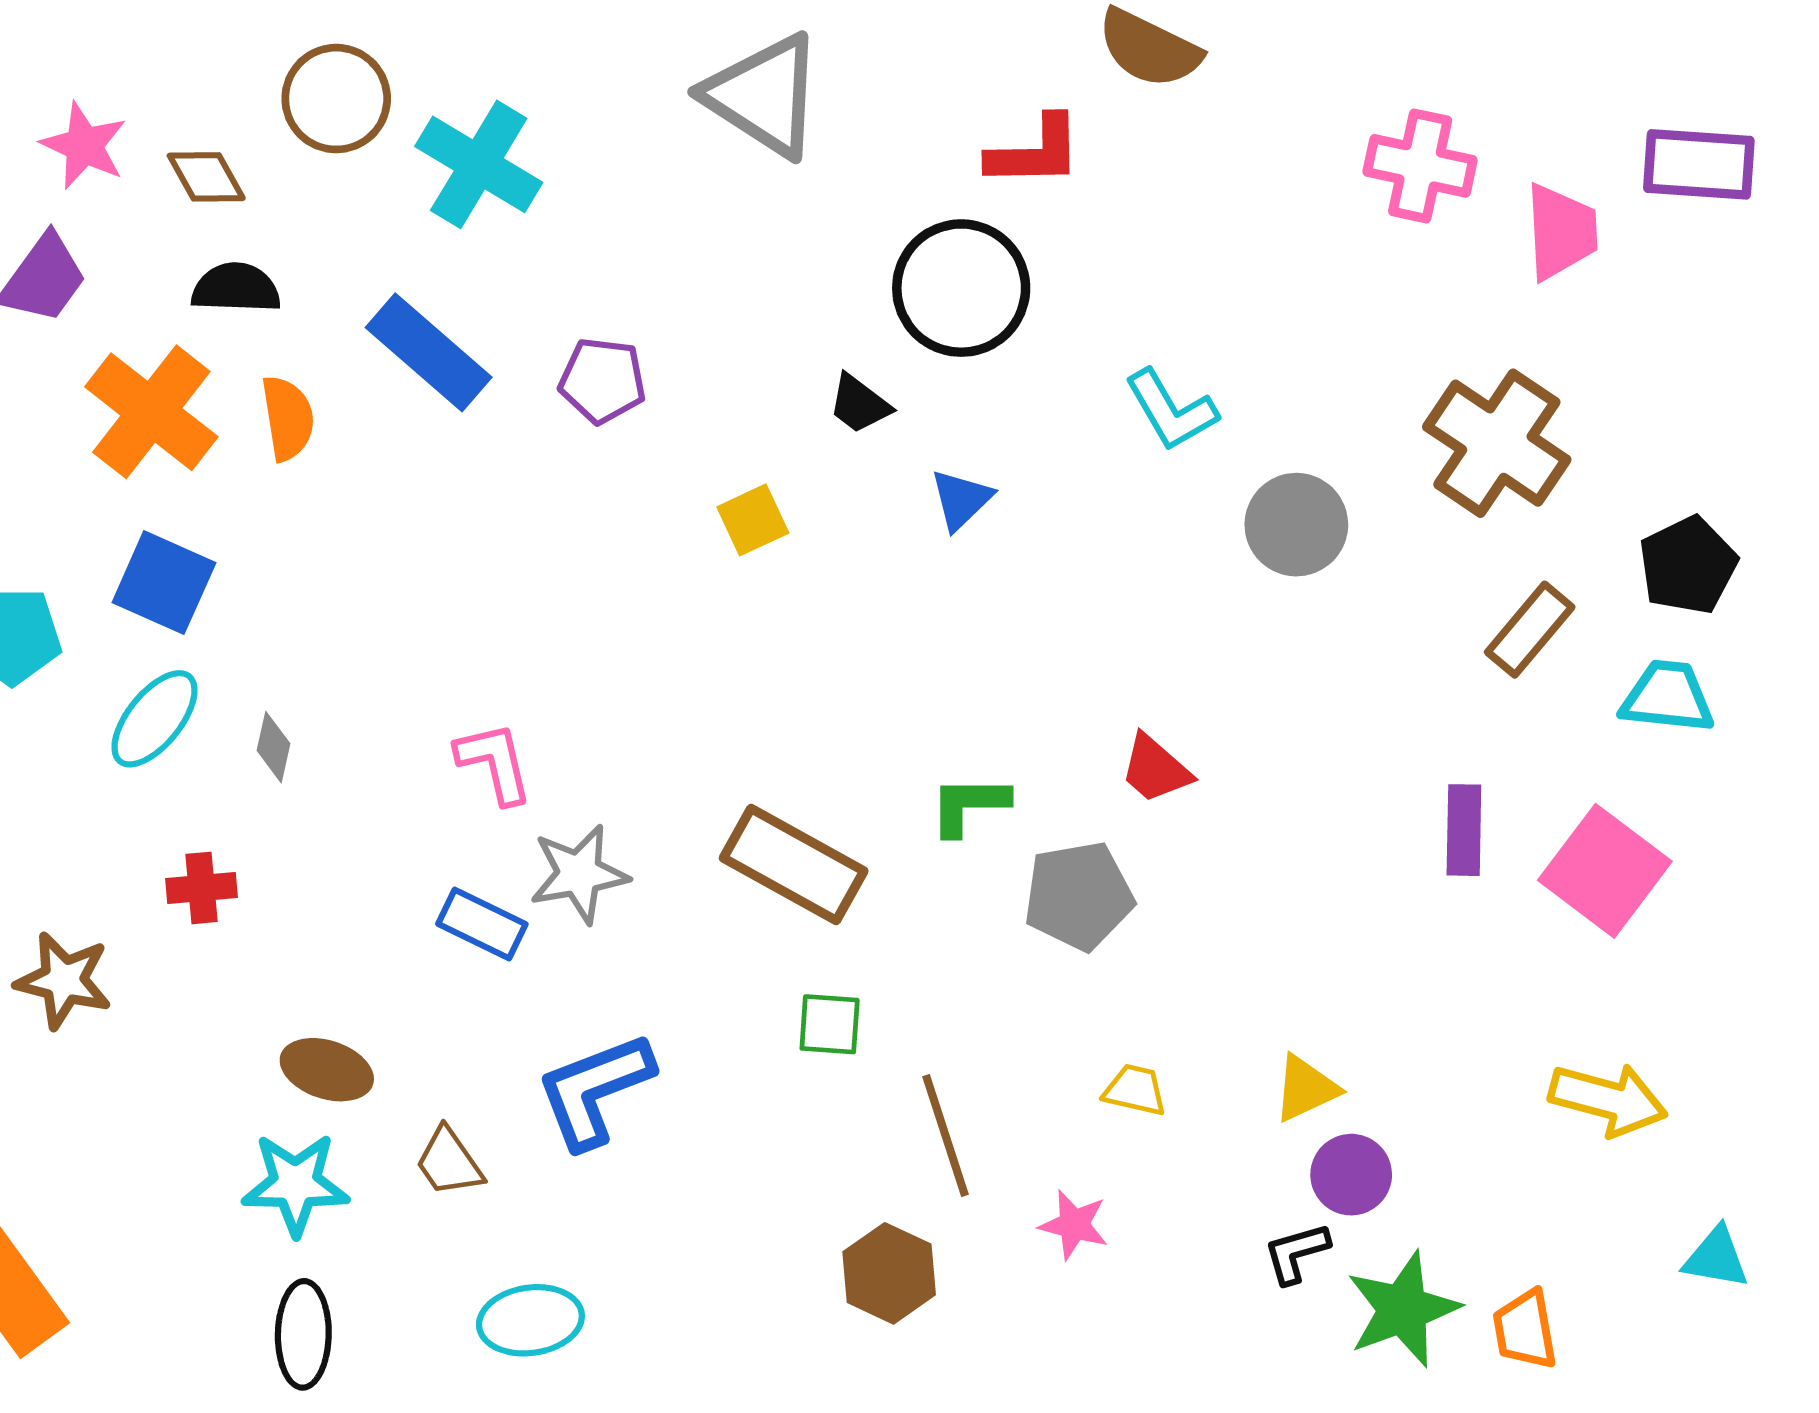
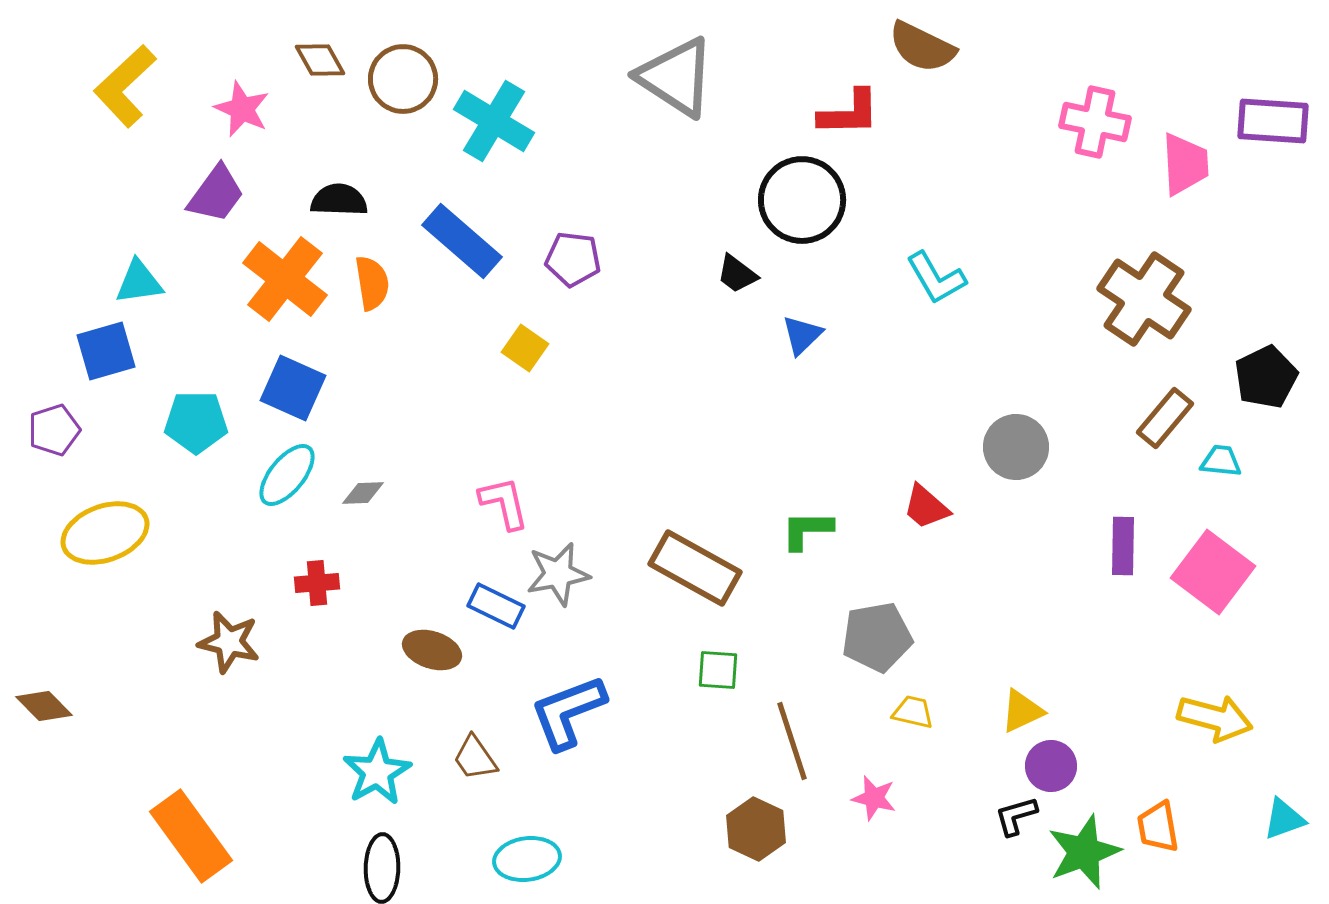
brown diamond: (206, 177) -> (320, 60), moved
yellow square: (753, 520) -> (525, 348), moved, turned -30
gray circle: (1296, 525) -> (1016, 447), moved
cyan trapezoid: (1668, 697) -> (1221, 461), moved, size x0.7
gray diamond: (274, 747) -> (363, 493), turned 75
gray pentagon: (1079, 896) -> (877, 637), moved
brown ellipse: (327, 1070) -> (432, 650), moved
cyan star: (295, 1184) -> (377, 772), turned -30
cyan triangle: (1716, 1258) -> (1284, 819), turned -30
orange trapezoid: (1525, 1330) -> (1158, 827), moved

